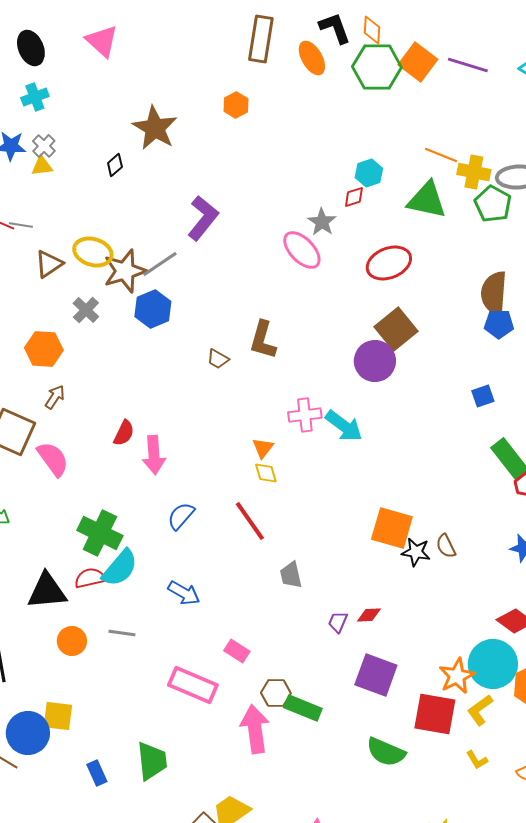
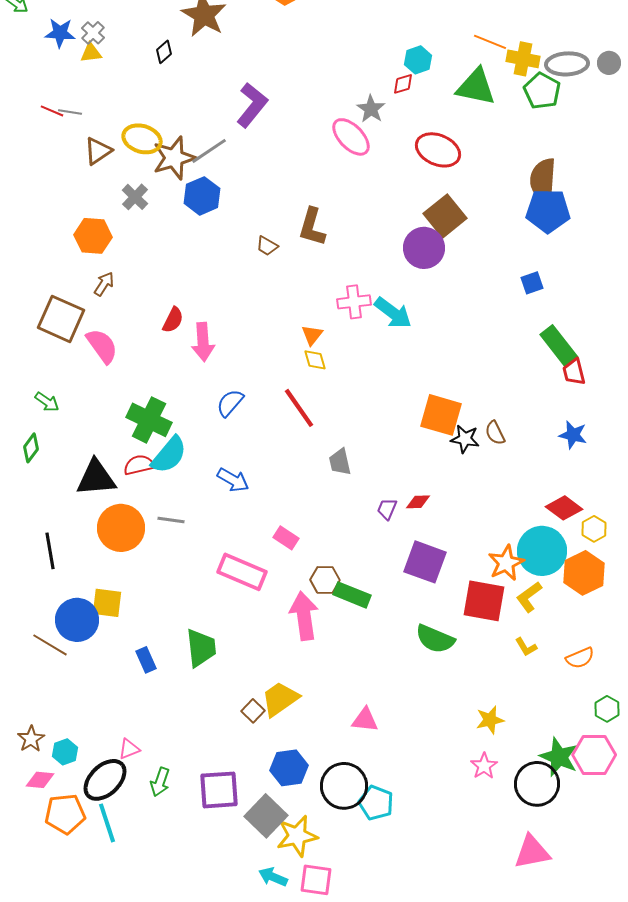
red ellipse: (389, 263) -> (438, 150), turned 45
blue pentagon: (499, 324) -> (548, 211), size x1.5
orange circle: (72, 641) -> (121, 528), size x1.6

